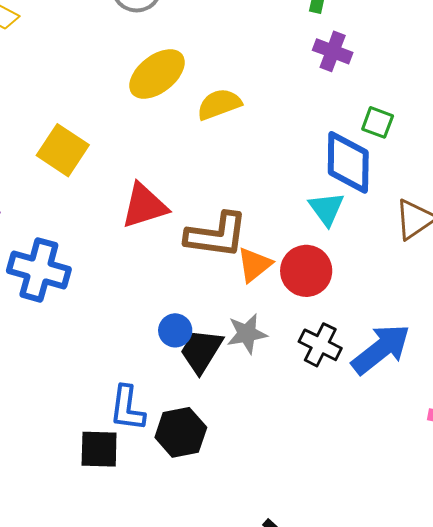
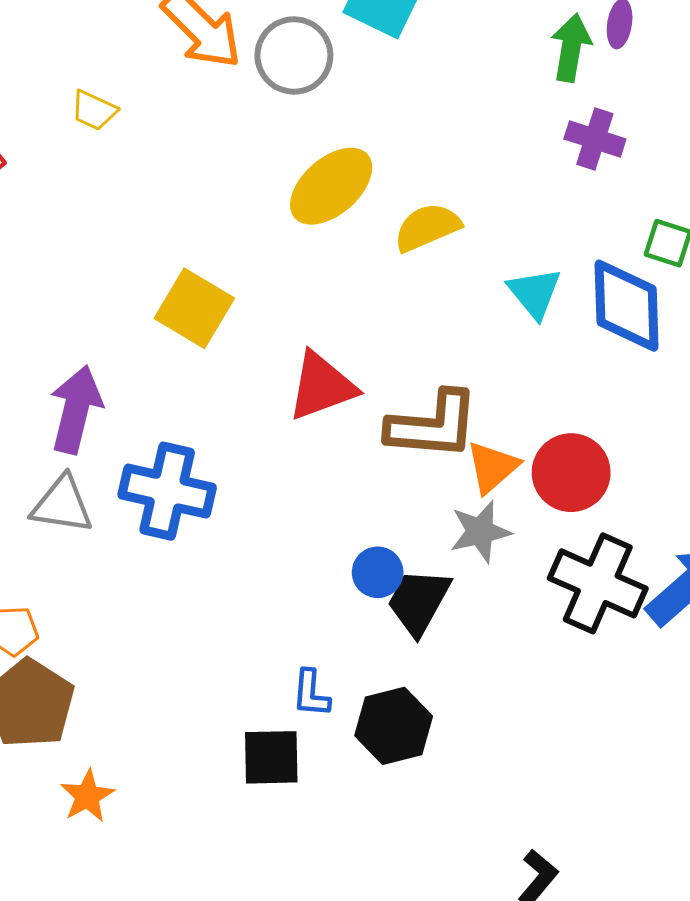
cyan triangle: (326, 209) -> (535, 293), moved
gray star: (247, 334) -> (480, 532), moved
black cross: (320, 345) -> (598, 583), size x1.5
blue L-shape: (127, 408) -> (311, 694), size x0.7

